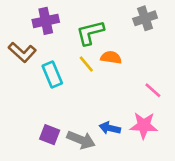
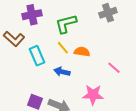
orange semicircle: (111, 58) -> (82, 52), moved
pink star: (144, 125) -> (93, 95), moved
blue arrow: (110, 128) -> (62, 72), moved

